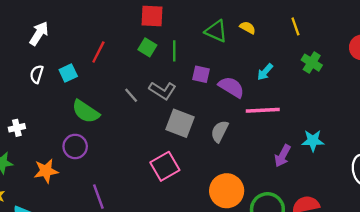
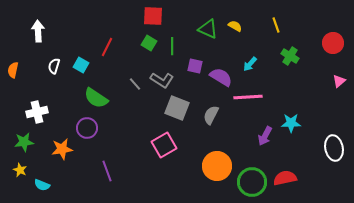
white arrow: (39, 33) -> (38, 31), moved, turned -35
cyan square: (68, 73) -> (81, 65), turned -35
white cross: (17, 128) -> (37, 112), size x1.5

